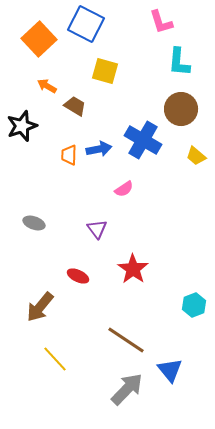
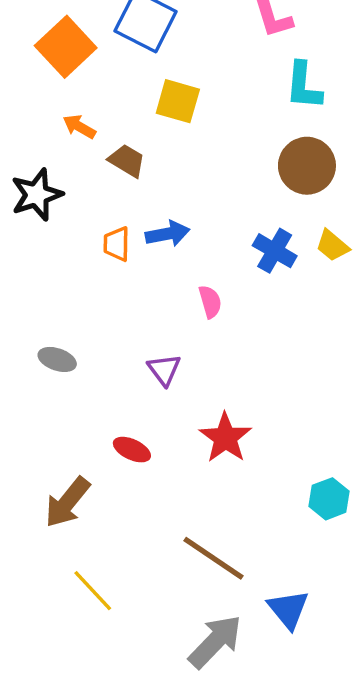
blue cross: (143, 140) -> (275, 251), moved, size x0.7
pink semicircle: (124, 189) -> (210, 302), turned -72

